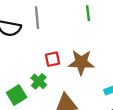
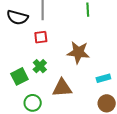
red square: (53, 59) -> (41, 37), moved

